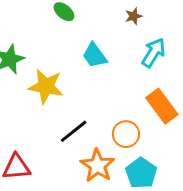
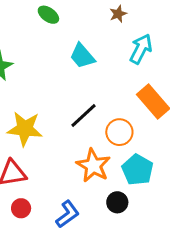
yellow star: (46, 86) -> (25, 129), moved
black line: (74, 131) -> (83, 115), moved

